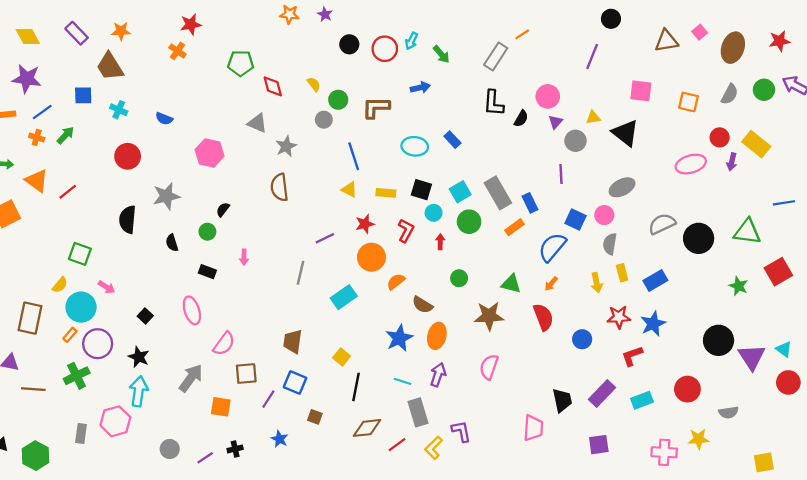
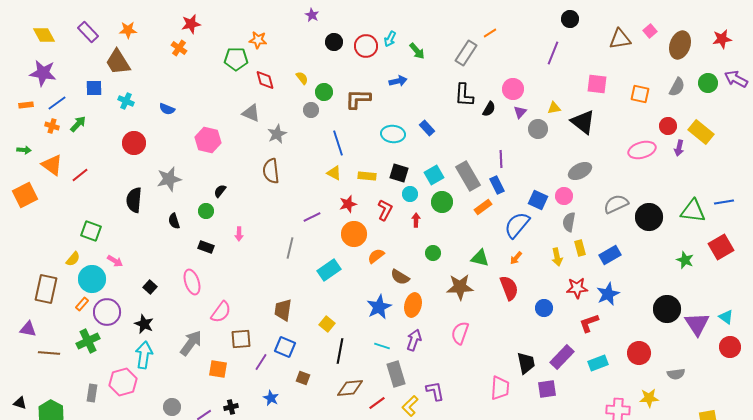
orange star: (289, 14) -> (258, 40), moved
purple line: (561, 174) -> (501, 159), moved
blue line: (784, 203) -> (724, 202), moved
purple square: (599, 445) -> (547, 389), moved

